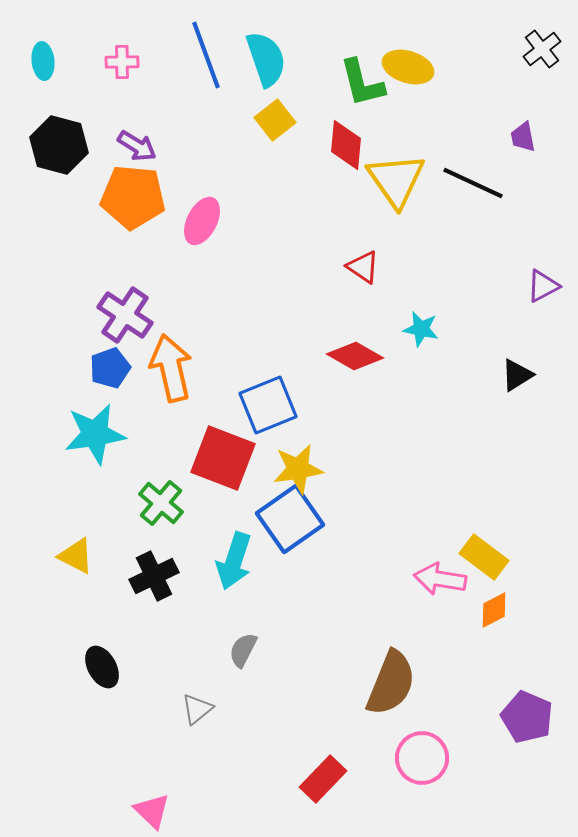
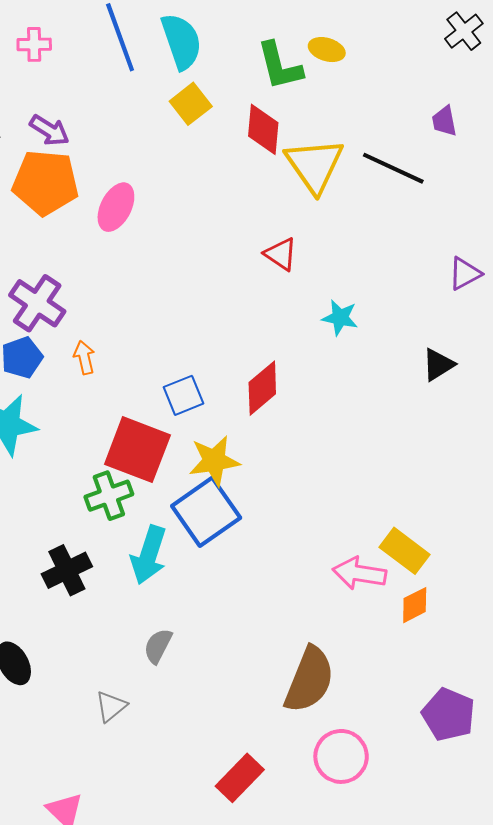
yellow ellipse: (408, 67) -> (327, 50), size x0.7
red diamond: (355, 356) -> (262, 388), moved, turned -70
orange arrow: (171, 368) -> (84, 357), size x0.5
blue square: (268, 405) -> (184, 395), size x0.7
green cross: (161, 503) -> (109, 496), moved, turned 30

